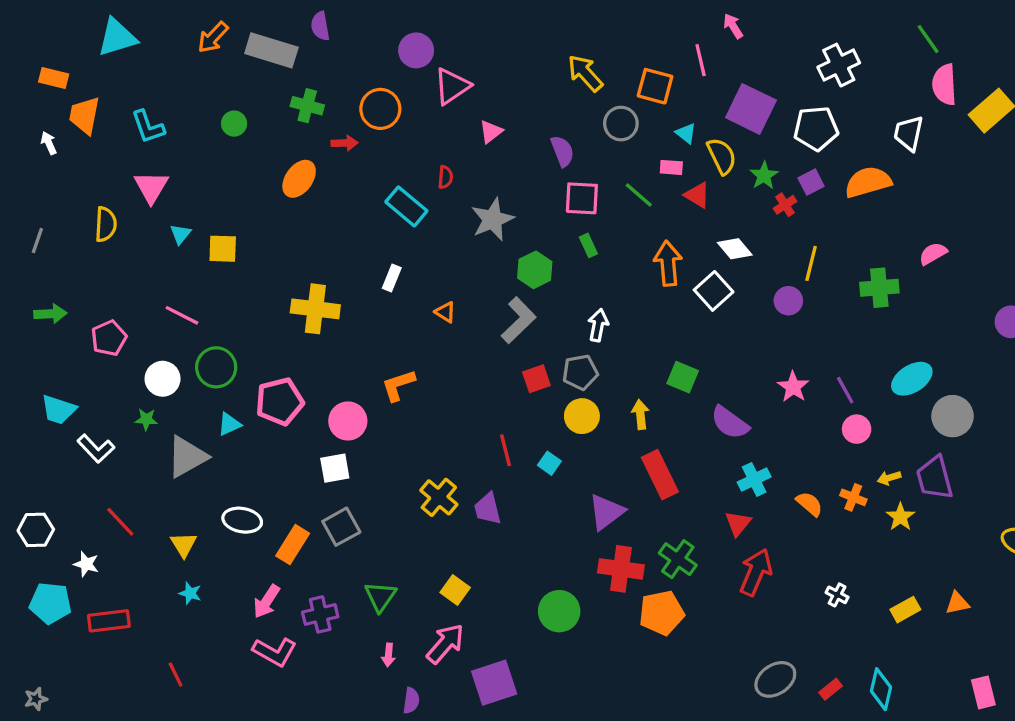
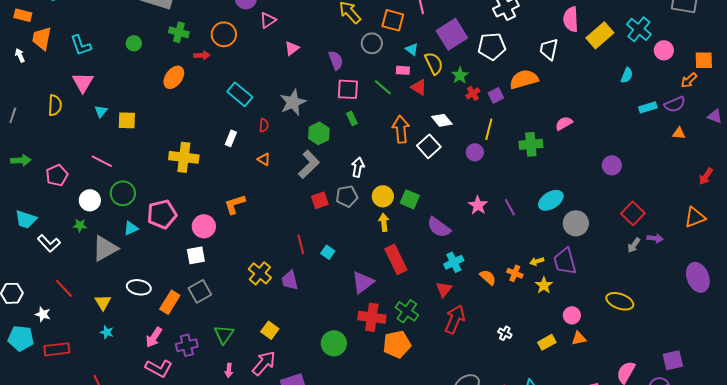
pink triangle: (452, 86) -> (268, 20), size x0.7
purple square: (751, 109) -> (452, 34), turned 32
red semicircle: (445, 177) -> (264, 125), moved
purple square: (811, 182) -> (496, 95), moved
yellow circle: (582, 416) -> (383, 196), moved
pink circle: (857, 429) -> (572, 315), moved

